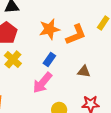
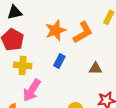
yellow cross: (13, 59) -> (23, 65), turned -30
pink arrow: (42, 83) -> (32, 90), moved

